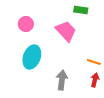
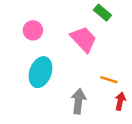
green rectangle: (81, 10) -> (102, 13), turned 32
orange line: (94, 62) -> (109, 80), moved

